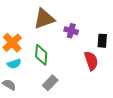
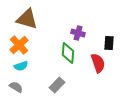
brown triangle: (44, 19) -> (27, 19), moved, turned 35
green diamond: (41, 55) -> (68, 53), moved

